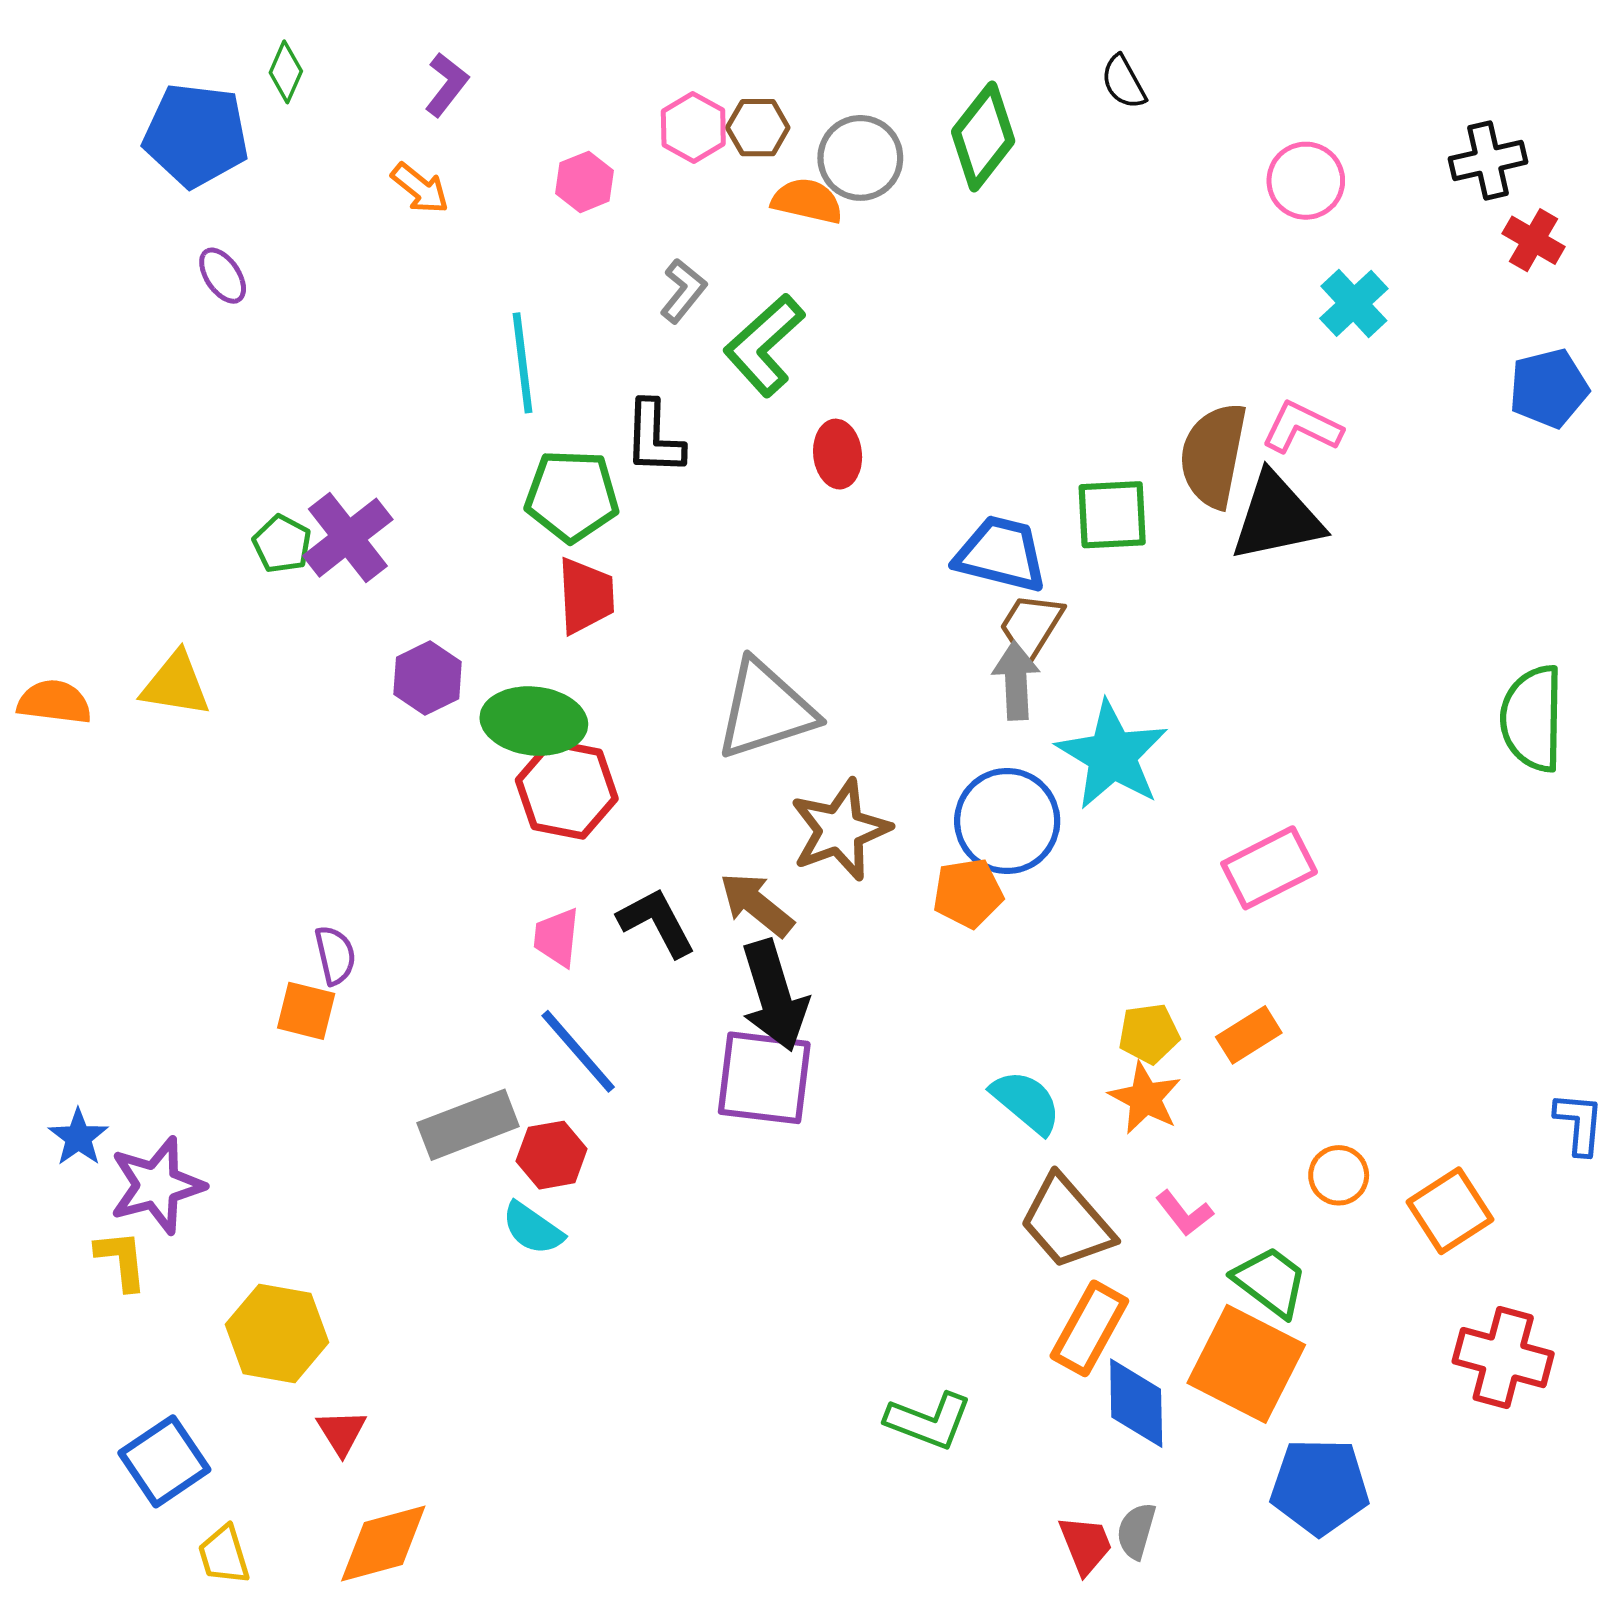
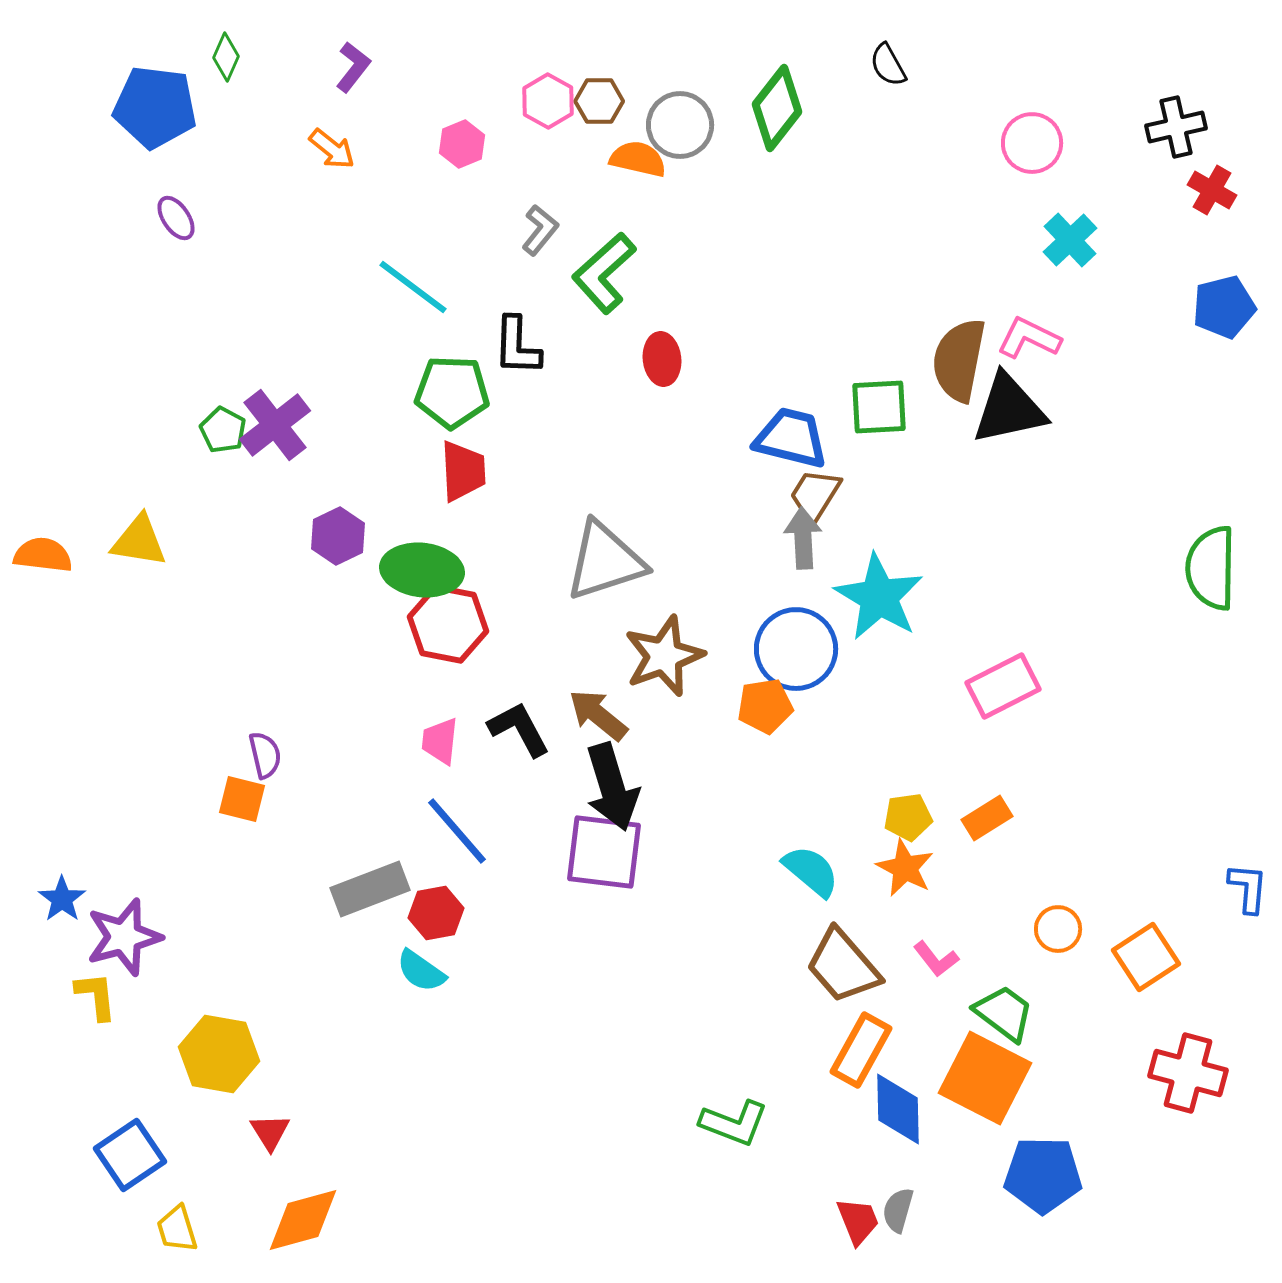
cyan line: (522, 363) -> (413, 287), turned -46

